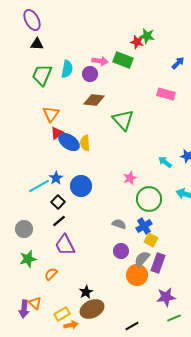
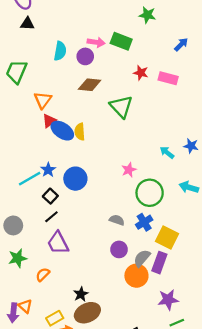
red star: (137, 42) -> (141, 73), moved
green trapezoid: (42, 75) -> (17, 72), moved
yellow square: (151, 240) -> (167, 237), moved, size x1.5

